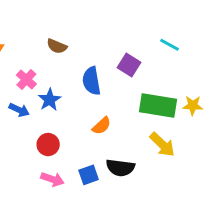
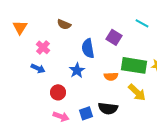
blue star: (50, 100) -> (77, 70), moved
orange semicircle: (102, 126) -> (111, 76), moved, turned 40

